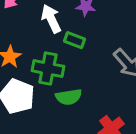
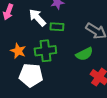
green semicircle: (69, 97) -> (84, 54), moved

